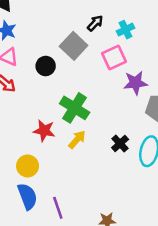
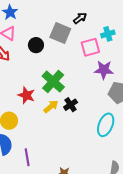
cyan cross: (126, 30) -> (108, 34), moved
gray square: (74, 46) -> (60, 33), turned -30
black cross: (120, 144) -> (71, 105), moved

